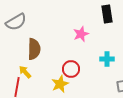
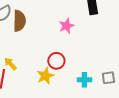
brown semicircle: (34, 49) -> (19, 21), moved
cyan cross: (107, 59) -> (84, 80), moved

